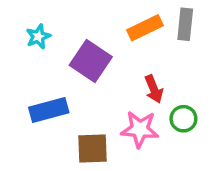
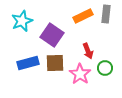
cyan star: (38, 37) -> (22, 21), size x1.5
pink star: (140, 129) -> (80, 74), turned 30
brown square: (93, 148) -> (55, 63), moved

